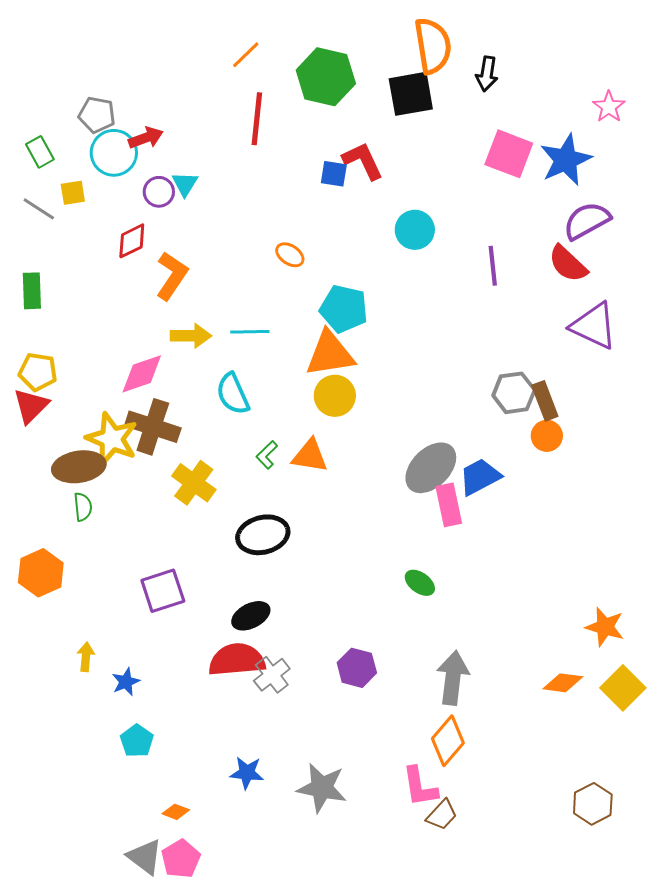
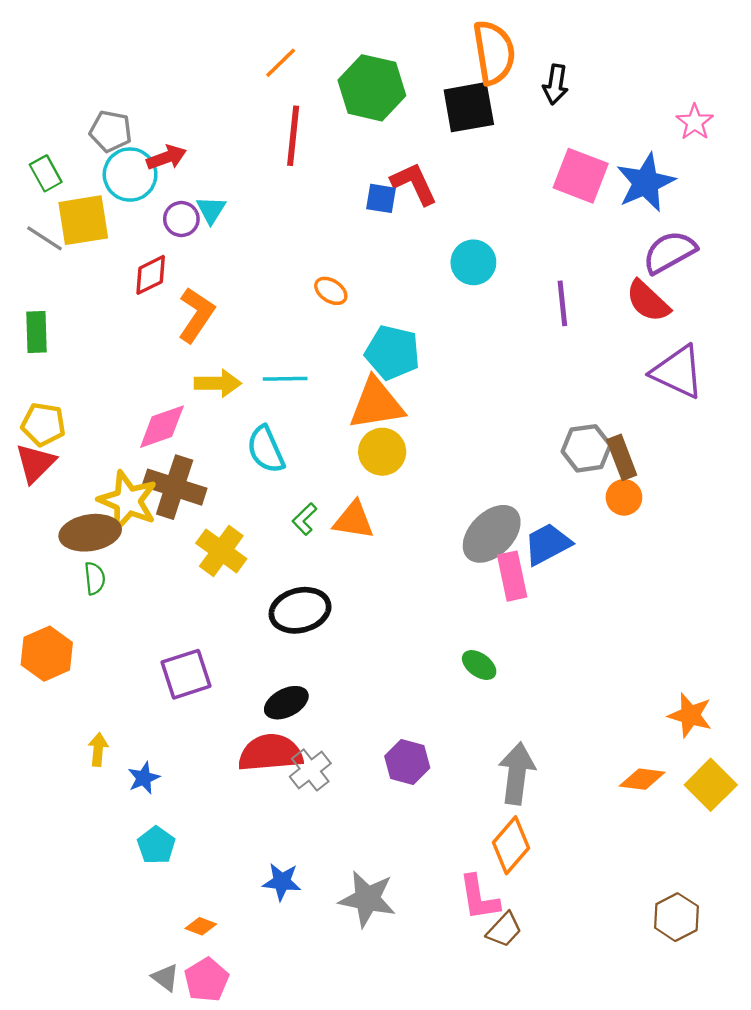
yellow square: (73, 193) -> (83, 220), size x1.8
gray triangle: (145, 857) -> (165, 978), size x0.7

